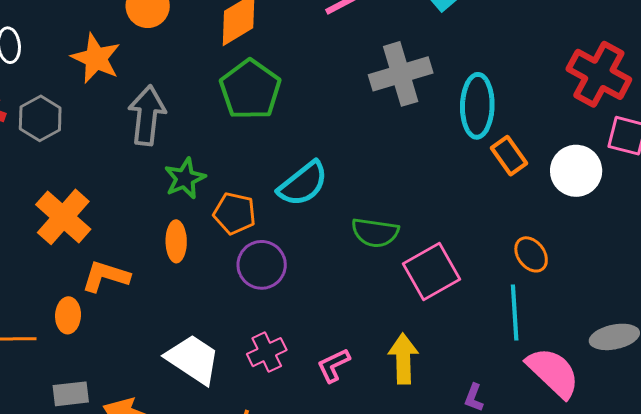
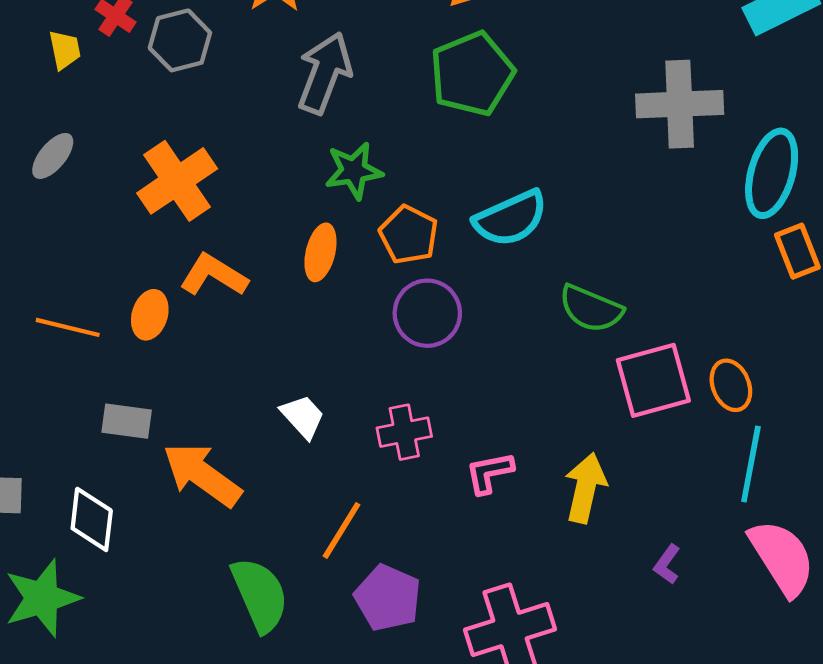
orange ellipse: (531, 254) -> (731, 385), moved
white trapezoid: (193, 359) -> (303, 416), size x0.6

